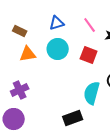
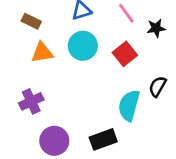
red square: (89, 55) -> (125, 54), turned 30
purple circle: (14, 119) -> (54, 141), moved

